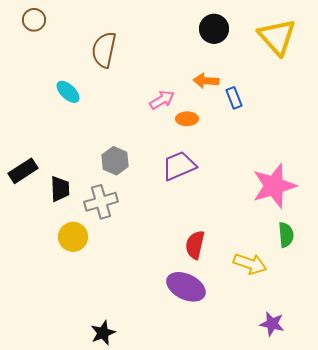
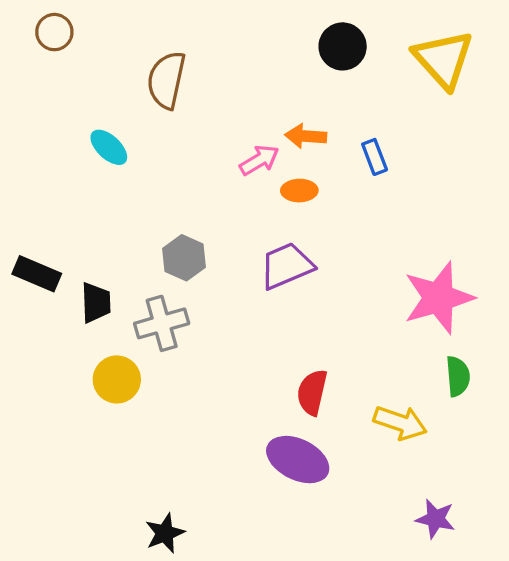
orange arrow: (206, 81) -> (306, 136), moved
black rectangle: (23, 171) -> (37, 274), turned 56

